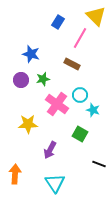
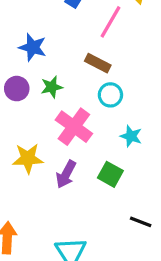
cyan circle: (80, 95) -> (110, 95), moved
purple arrow: (50, 150) -> (66, 174), moved

